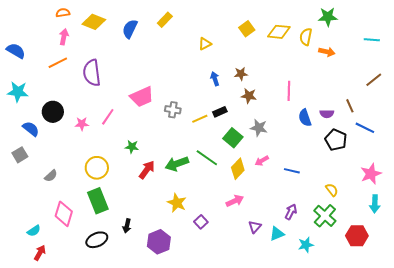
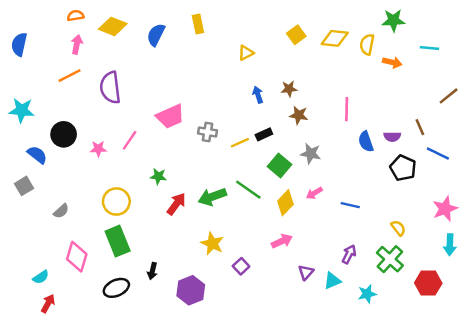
yellow rectangle: (165, 20) -> (198, 24), turned -56
cyan line: (372, 40) -> (429, 48), moved
blue semicircle: (16, 51) -> (19, 44), moved, turned -108

